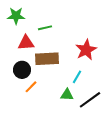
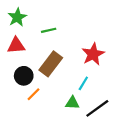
green star: (16, 16) -> (17, 17), turned -30
red triangle: (26, 43) -> (16, 45), moved
brown rectangle: (47, 59) -> (51, 64), turned -50

